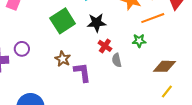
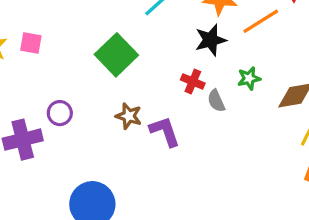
black star: (97, 23) -> (211, 40), moved
green star: (139, 41) -> (249, 78), moved

